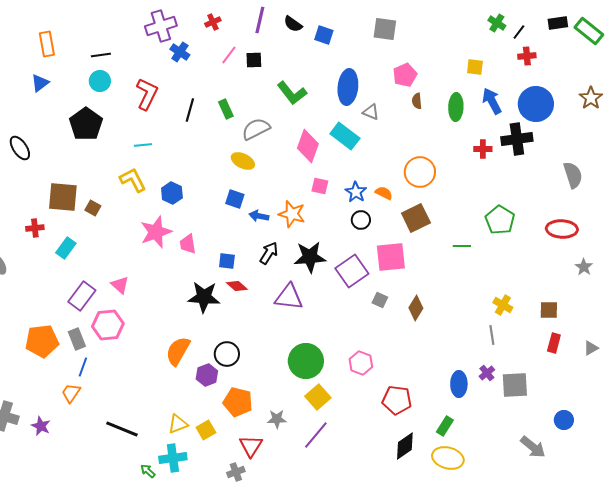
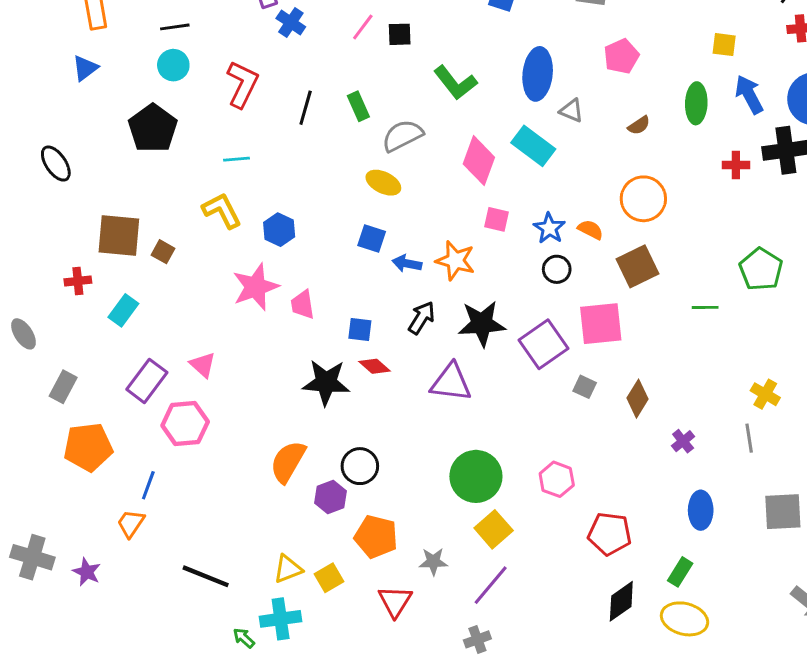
brown semicircle: (417, 101) -> (639, 125), moved, turned -119
gray rectangle: (77, 339) -> (63, 387), moved, turned 50
purple cross: (487, 373) -> (683, 441), moved
gray cross: (236, 472) -> (477, 639), moved

